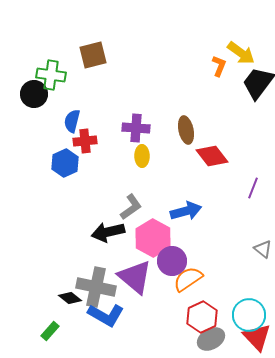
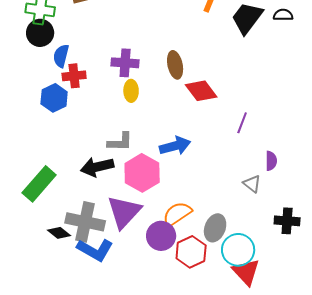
black circle: (34, 94) -> (40, 33), moved
gray L-shape: (131, 207) -> (120, 142), turned 36
purple circle: (172, 261) -> (161, 236), moved
purple triangle: (135, 277) -> (124, 212), turned 33
green rectangle: (50, 331) -> (39, 184), moved, size x1.8
gray ellipse: (211, 339) -> (215, 228), moved, turned -40

